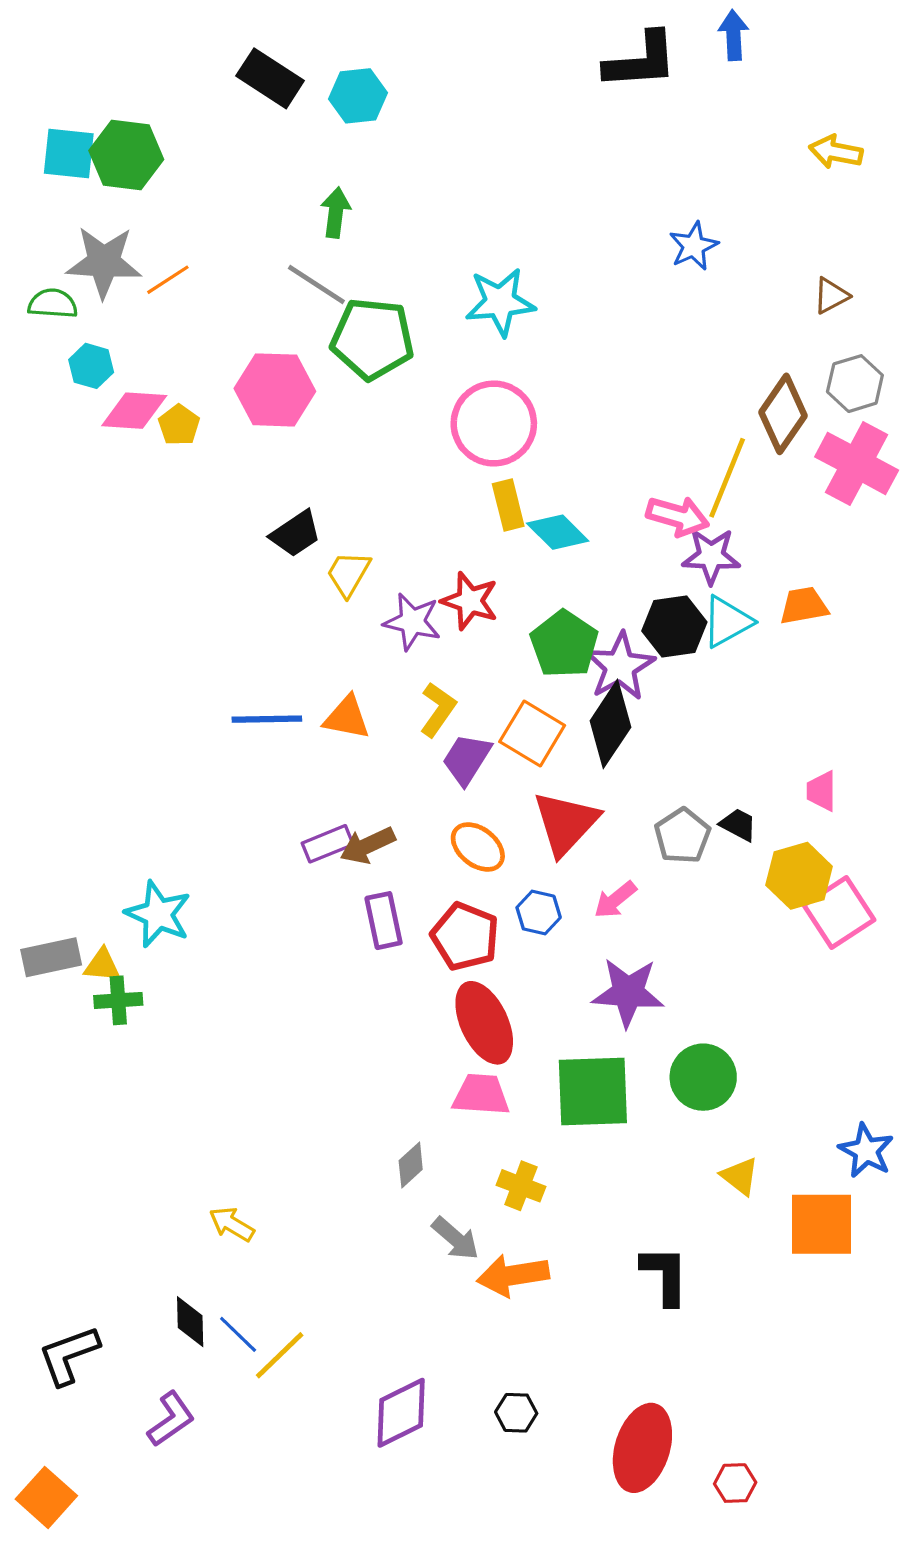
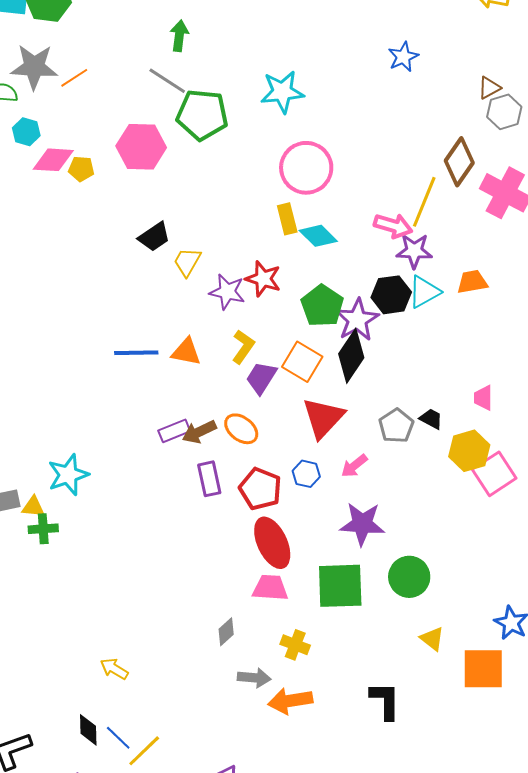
gray hexagon: (855, 384) -> (504, 112), moved
pink circle: (494, 423) -> (306, 168), moved
yellow pentagon: (179, 425) -> (81, 169), turned -30
orange ellipse: (478, 847) -> (241, 429), moved
cyan star: (158, 914) -> (68, 475), turned 30
gray arrow: (455, 1239) -> (254, 678), turned -36

